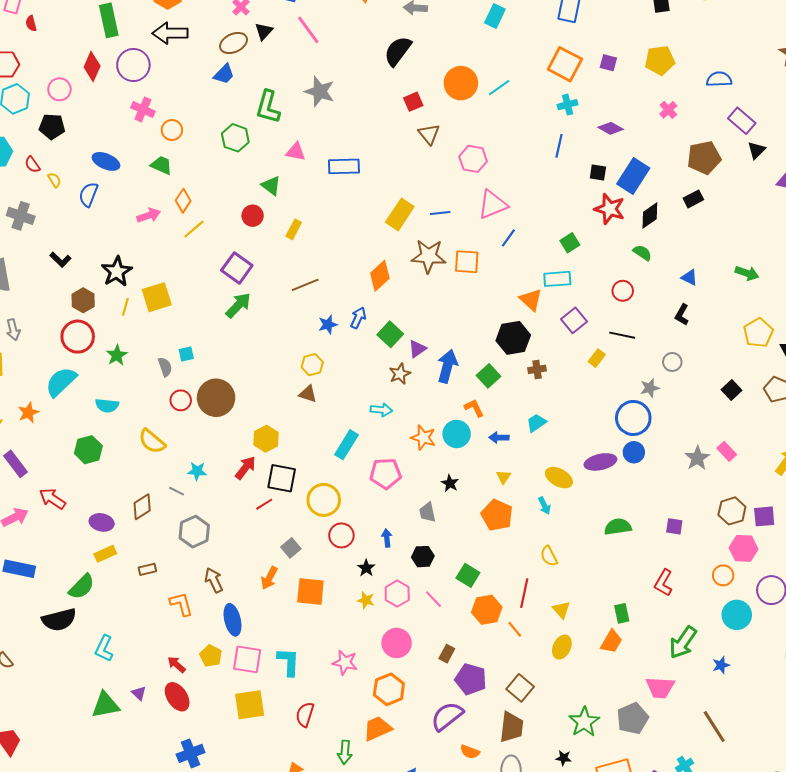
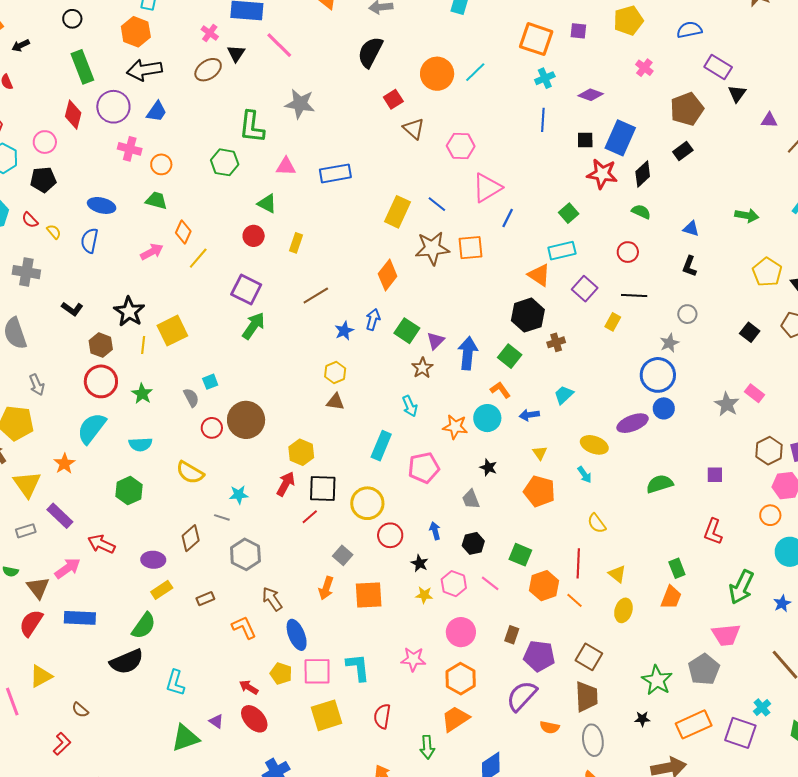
blue trapezoid: (224, 74) -> (157, 112), moved
blue line: (440, 213) -> (437, 204), turned 54
cyan arrow: (381, 410) -> (410, 406), turned 70

